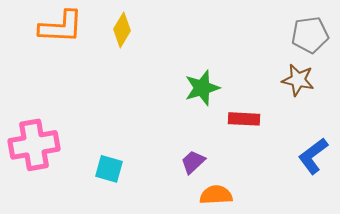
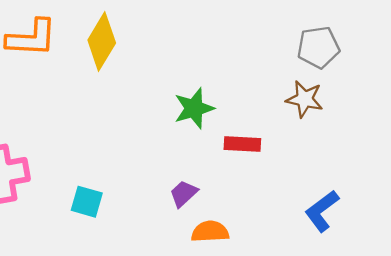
yellow diamond: (122, 30) -> (102, 41), size x1.4
blue L-shape: (313, 156) -> (322, 211), moved

